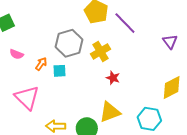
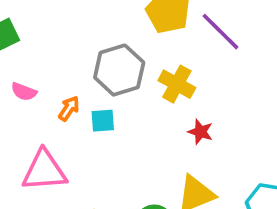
yellow cross: (100, 51) -> (177, 84), turned -30
pink triangle: (27, 98) -> (44, 171), turned -48

